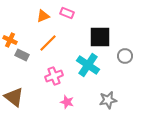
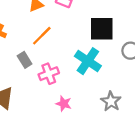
gray rectangle: (22, 55) -> (25, 60), moved, turned 32
gray star: (108, 100) -> (111, 101), turned -30

